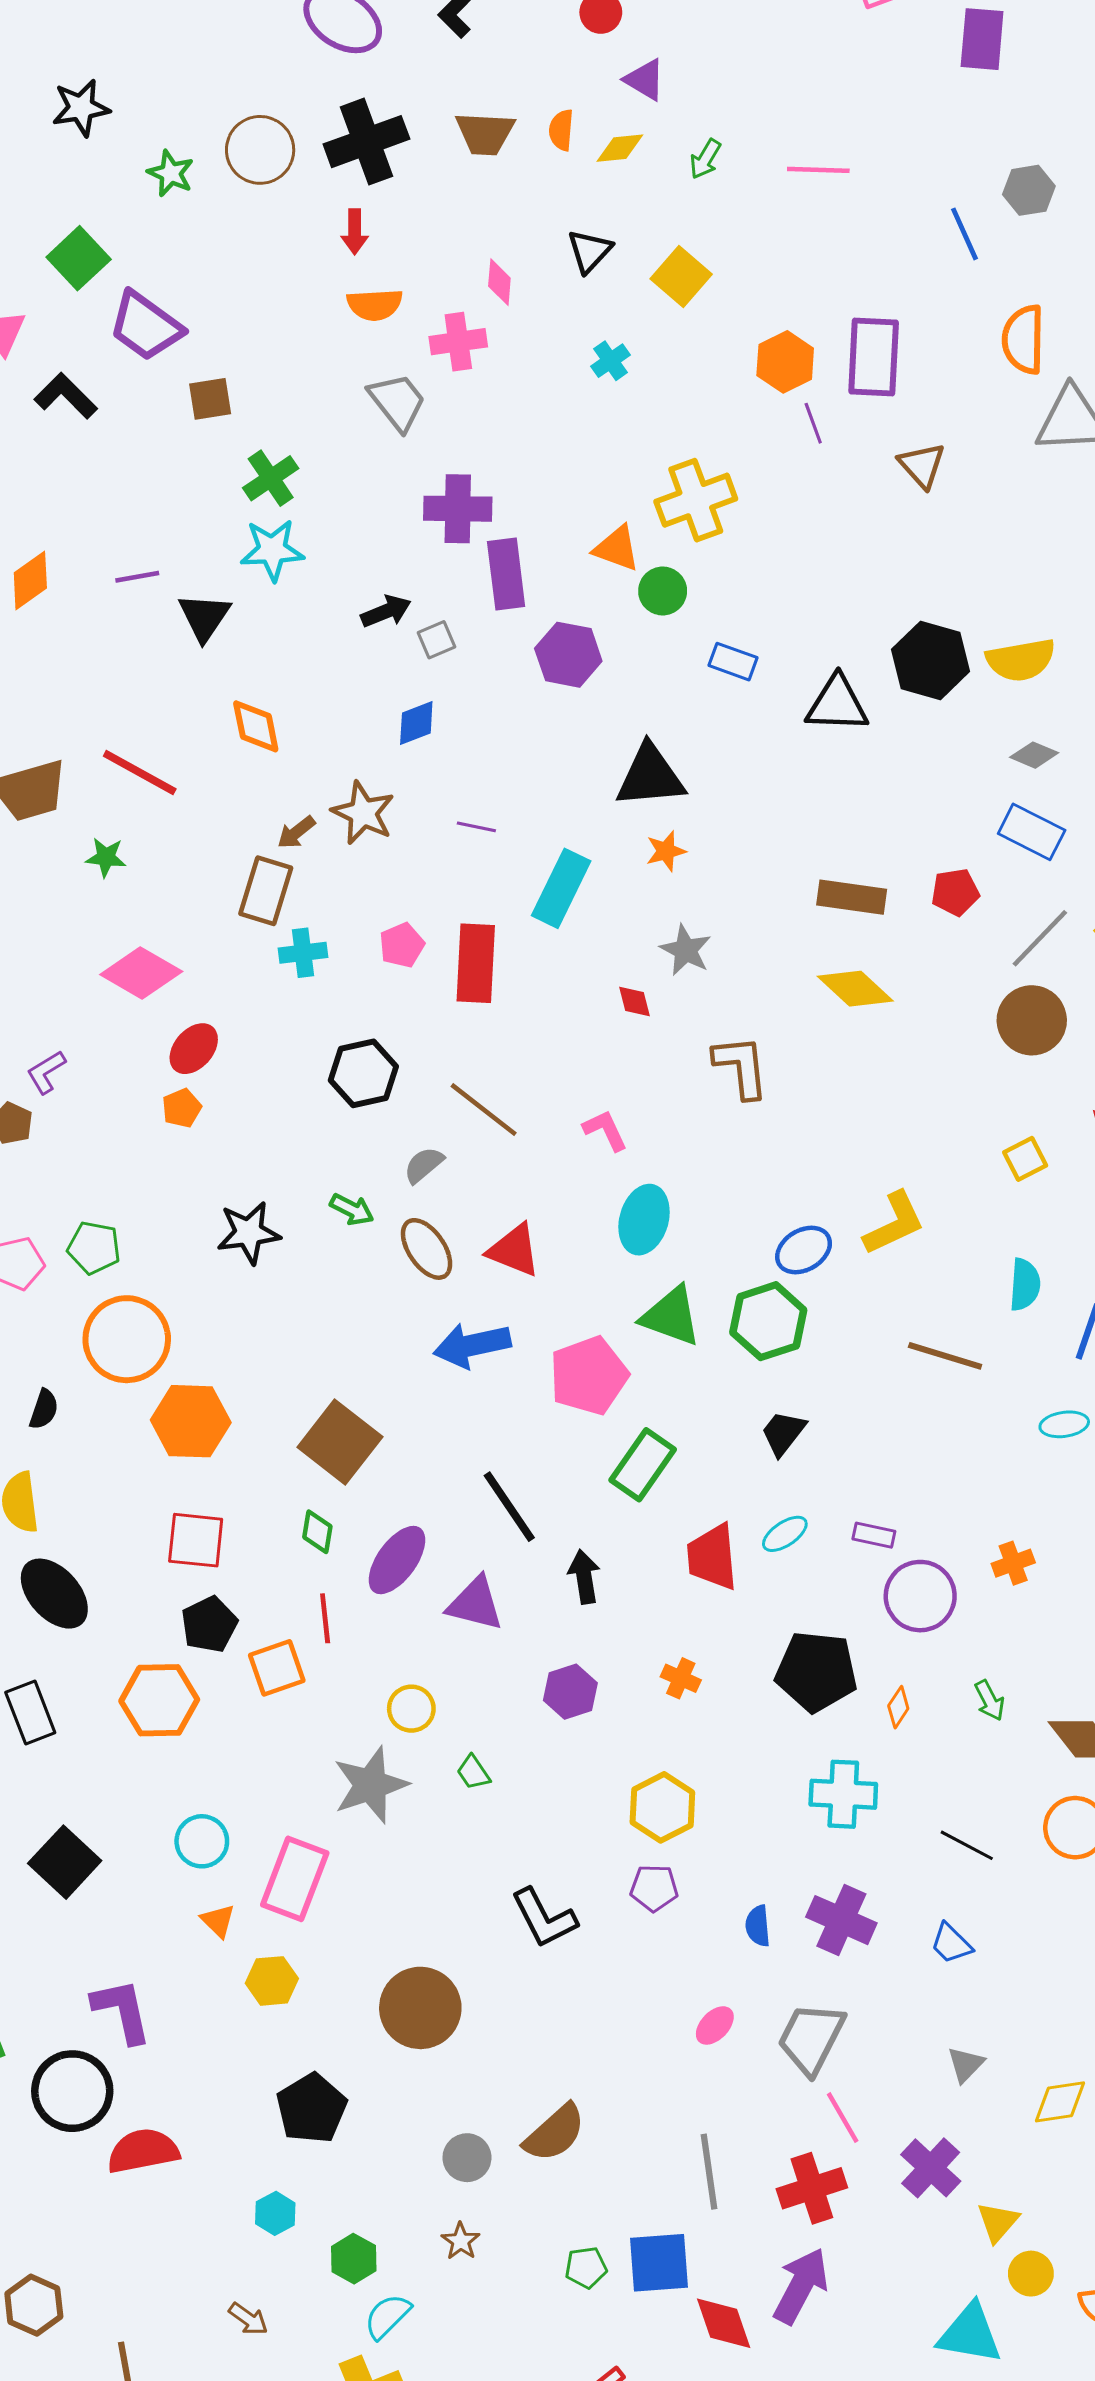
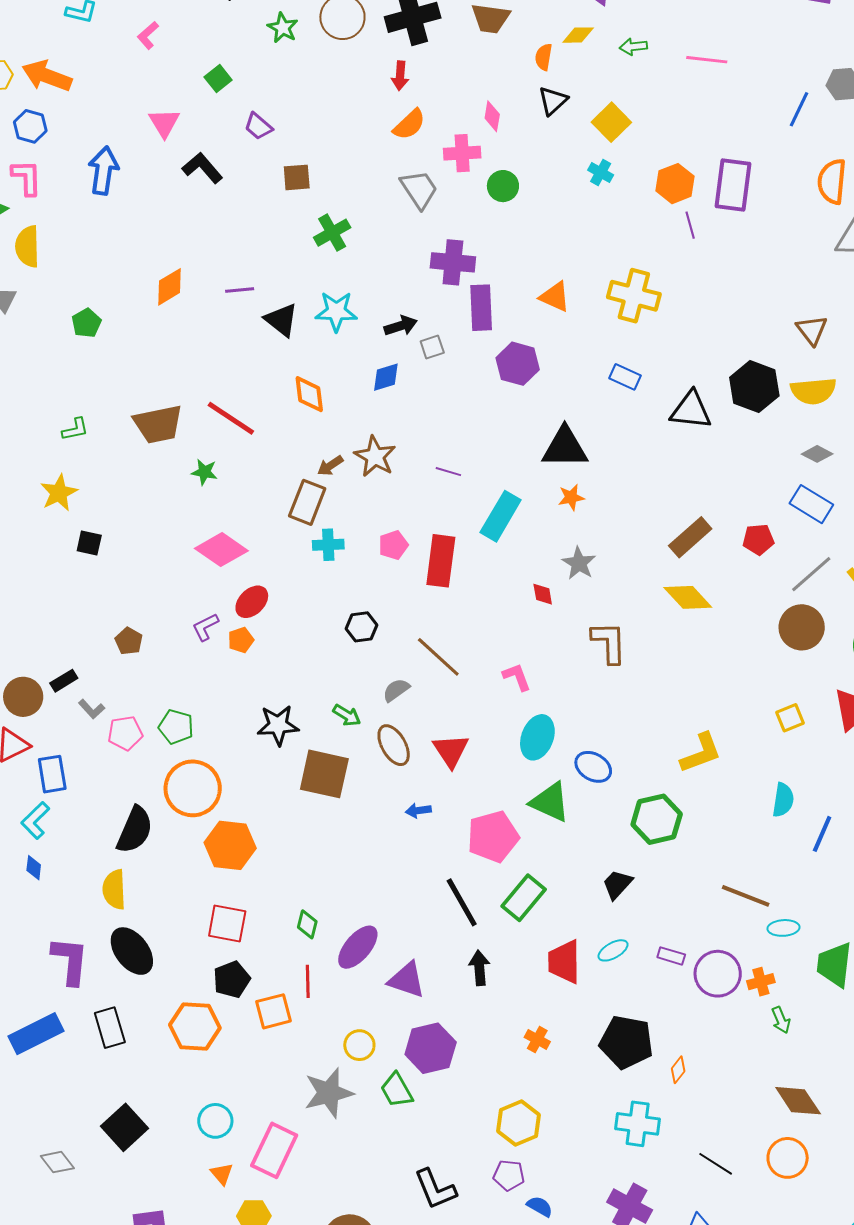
orange semicircle: (561, 130) -> (544, 57), moved
green arrow: (705, 159) -> (633, 47), turned 48
blue line: (965, 234) -> (799, 109), turned 45
green square: (79, 258) -> (218, 78), size x0.7
orange semicircle: (375, 305) -> (409, 124), turned -45
purple trapezoid: (146, 326) -> (258, 126), size x0.6
cyan cross: (610, 361) -> (601, 172), moved, turned -30
brown triangle: (922, 465) -> (812, 330), moved
yellow cross: (696, 500) -> (634, 296), moved, turned 30
cyan star: (272, 550) -> (336, 311), moved
green circle: (663, 591) -> (503, 186), moved
black triangle: (204, 617) -> (281, 320), turned -30
blue diamond: (416, 723) -> (386, 377), moved
brown rectangle: (852, 897) -> (690, 537), turned -54
purple L-shape: (46, 1072) -> (205, 627), moved
black hexagon: (363, 1073) -> (361, 627), size x0.7
red triangle: (514, 1250) -> (451, 751), turned 30
blue ellipse: (804, 1250) -> (593, 767), moved, turned 57
green hexagon: (768, 1321) -> (657, 819), moved
blue arrow: (472, 1345) -> (418, 810), size x0.5
brown line: (945, 1356) -> (746, 896), moved
black semicircle: (44, 1409) -> (135, 830), size x1.8
cyan ellipse: (1064, 1424) -> (783, 928), moved
brown square: (340, 1442) -> (324, 774), moved, turned -30
black line: (509, 1507) -> (462, 902), moved
purple circle: (920, 1596) -> (718, 974), moved
purple hexagon: (570, 1692) -> (431, 1048), moved, size x1.4
green arrow: (990, 1700) -> (781, 1020), moved
green trapezoid: (473, 1772) -> (397, 1090), size x1.5
blue semicircle: (758, 1926) -> (540, 1206), moved, turned 120

